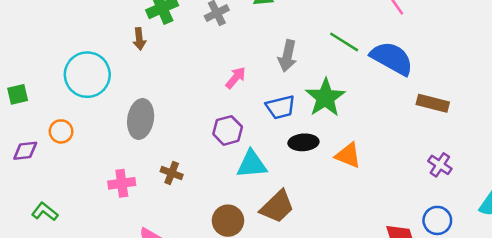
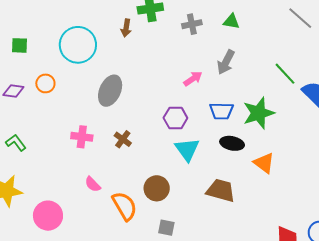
gray arrow: (287, 56) -> (226, 62), moved
cyan triangle: (252, 164) -> (187, 149), turned 44
brown trapezoid: (277, 207) -> (221, 190), moved, turned -136

